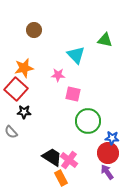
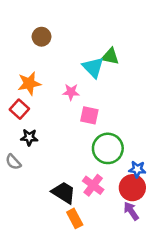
green triangle: (105, 40) -> (110, 56), moved
red square: (16, 89) -> (19, 109), size x0.7
pink cross: (69, 160) -> (93, 185), moved

